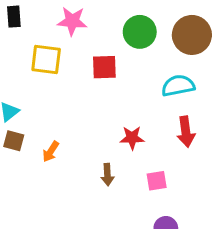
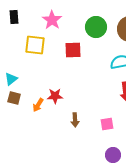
pink star: (72, 21) -> (52, 20), turned 30
red star: (132, 138) -> (55, 96), moved

